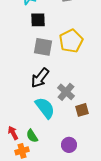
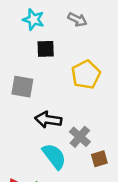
gray square: (43, 47) -> (22, 87), moved
black arrow: (40, 78) -> (48, 120), turned 60

